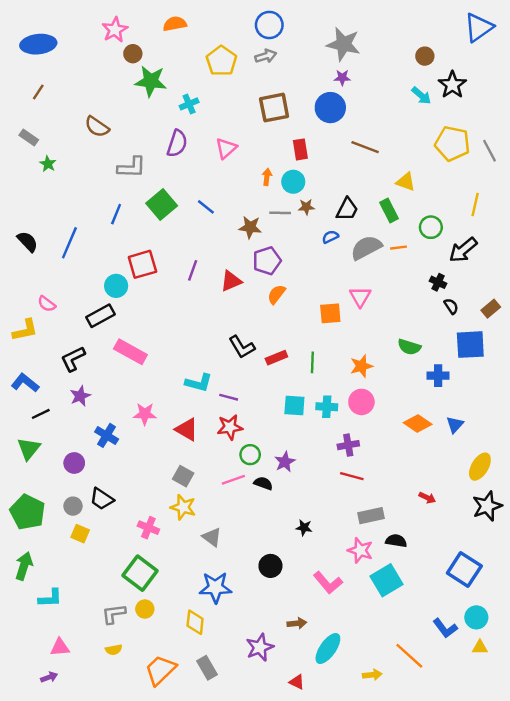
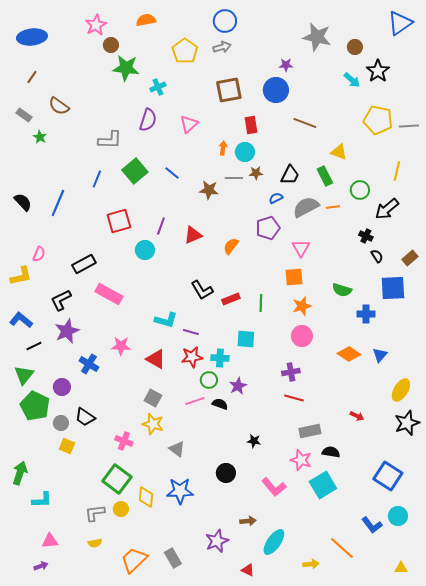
gray star: (343, 44) -> (317, 37), moved
brown semicircle: (97, 127) -> (59, 106), moved
gray line: (489, 151) -> (409, 126), turned -66
purple pentagon: (267, 261) -> (268, 228), moved
cyan circle: (116, 286) -> (145, 250), moved
pink semicircle: (47, 304) -> (39, 254), turned -105
orange square: (330, 313) -> (294, 277), moved
purple star: (80, 396) -> (67, 331), size x1.4
cyan cross: (327, 407) -> (220, 358), moved
green pentagon: (28, 512) -> (35, 406), moved
yellow diamond: (195, 622) -> (146, 497), moved
yellow triangle: (480, 647) -> (401, 568), moved

